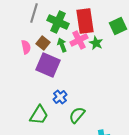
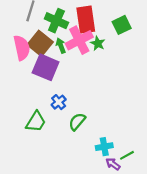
pink cross: (79, 40) -> (79, 40), size x1.4
brown square: (43, 43) -> (40, 43), size x1.6
pink semicircle: (26, 47) -> (22, 48), size x1.6

